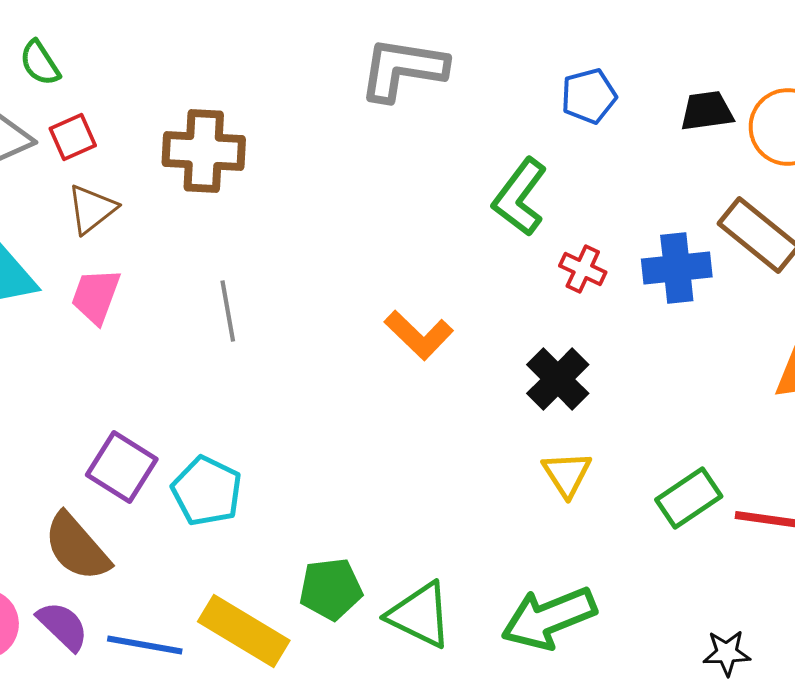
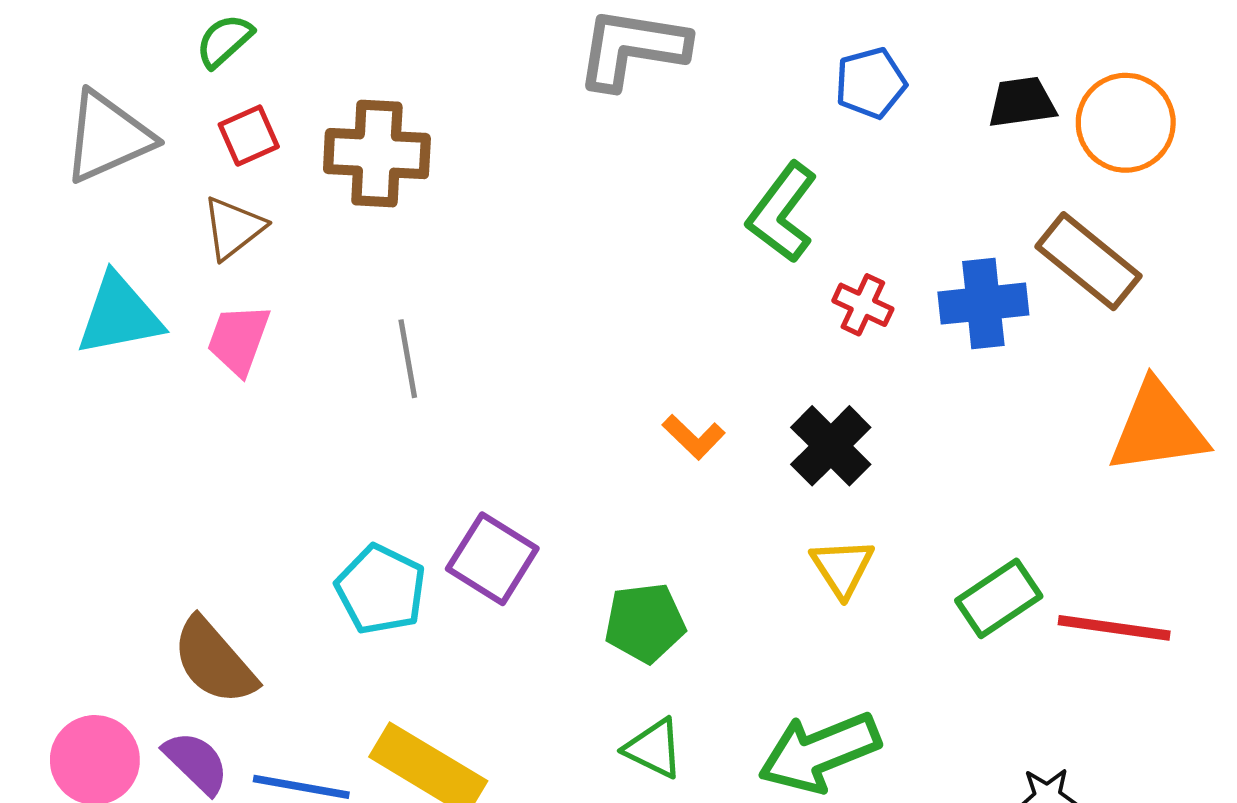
green semicircle: (40, 63) -> (224, 41), moved, turned 81
red square: (73, 137) -> (249, 136), moved
orange L-shape: (419, 335) -> (694, 437), moved, size x0.7
purple square: (122, 467) -> (492, 559), moved
green pentagon: (331, 589) -> (645, 623), moved
green triangle: (420, 615) -> (654, 748), size x0.7

